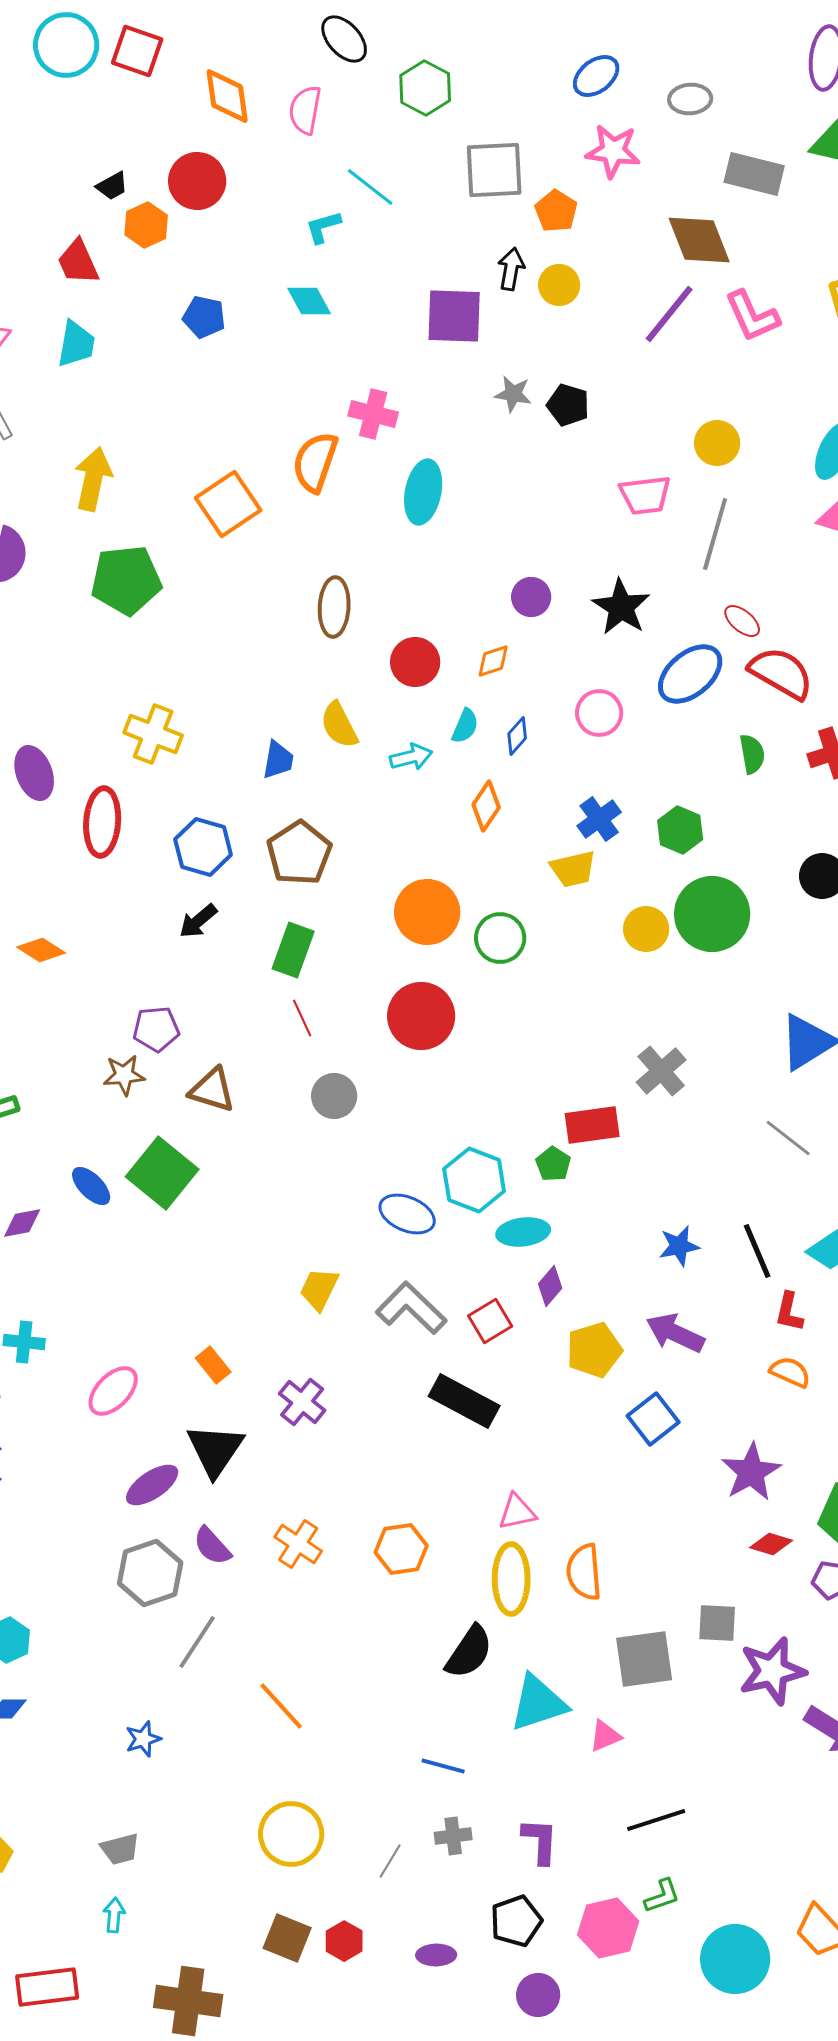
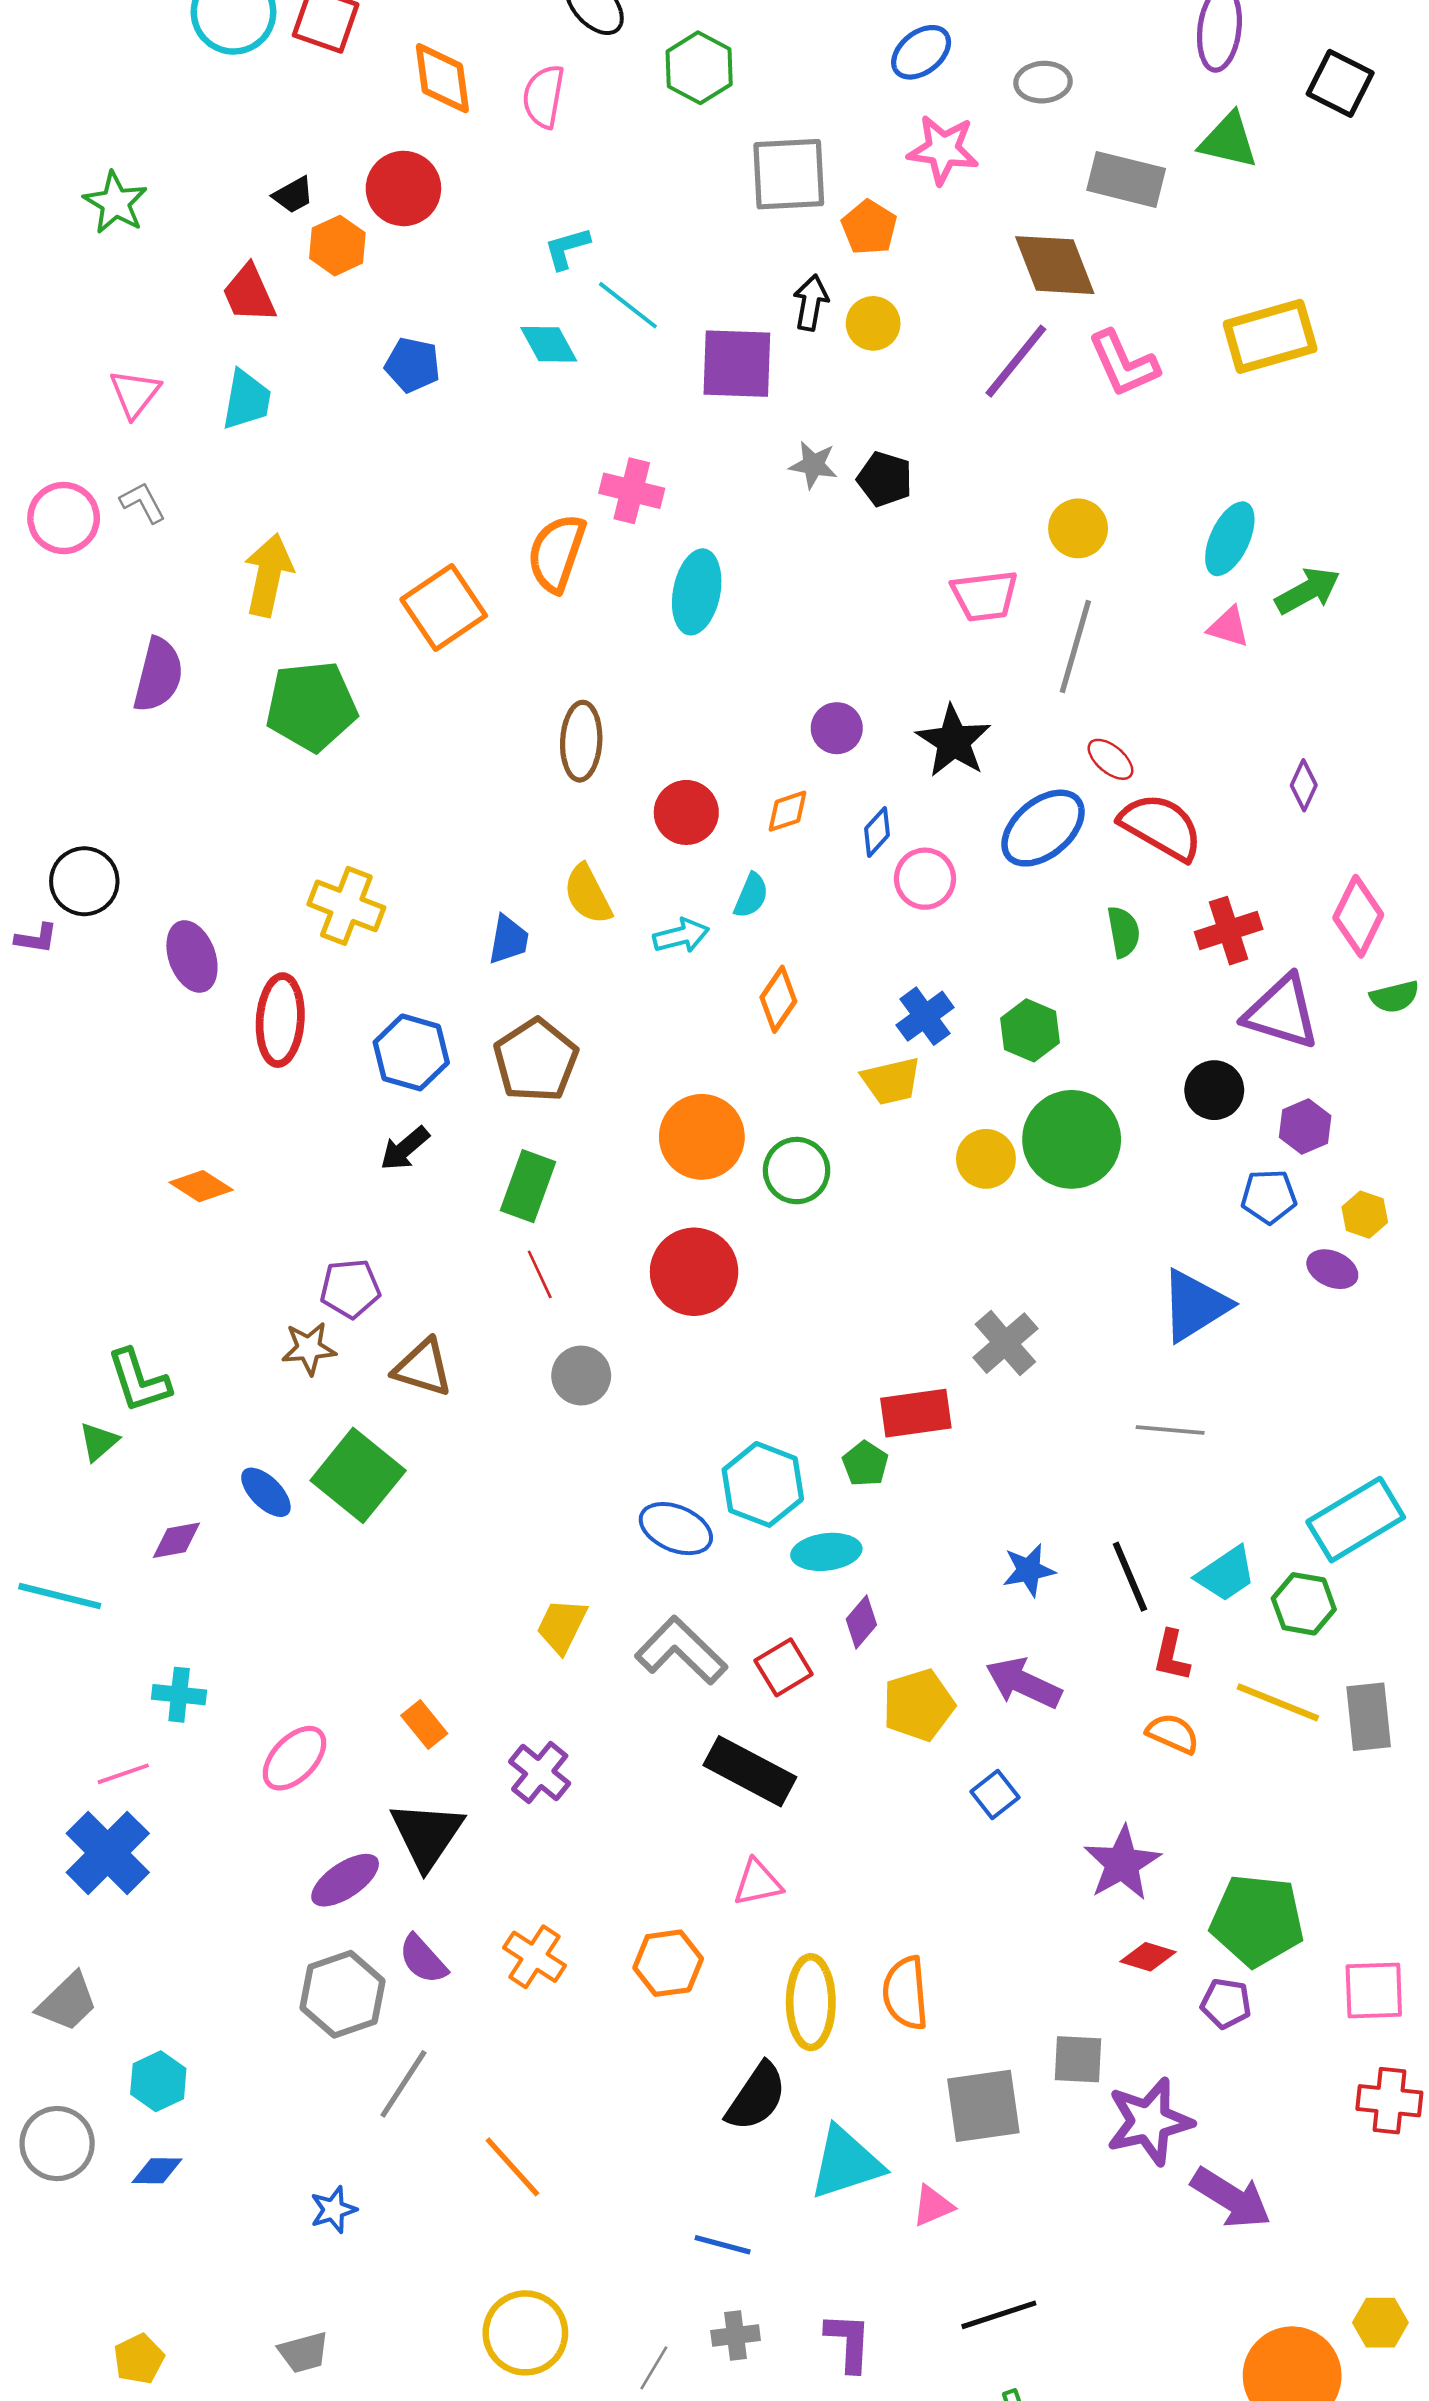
cyan line: (370, 187) -> (628, 305), moved
blue diamond: (517, 736) -> (877, 832), moved
gray line: (788, 1138) -> (1170, 1430), turned -33
blue square: (653, 1419) -> (995, 1795), size x0.7
pink triangle: (517, 1512) -> (758, 1883), moved

